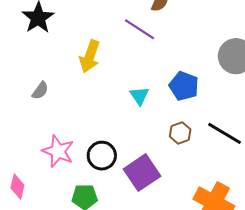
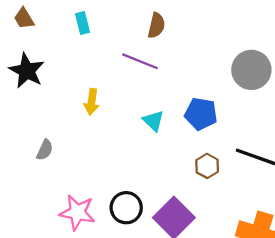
yellow arrow: (90, 56) -> (92, 102), size x0.7
cyan triangle: (139, 96) -> (153, 121), moved

